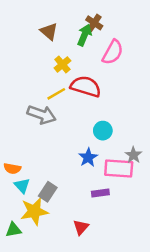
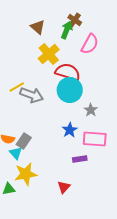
yellow cross: (62, 64) -> (49, 54), size x1.5
yellow line: (56, 94) -> (17, 87), moved
cyan circle: (103, 131) -> (70, 90), moved, size x1.6
gray star: (133, 155) -> (91, 110), moved
gray rectangle: (48, 192) -> (24, 141), moved

